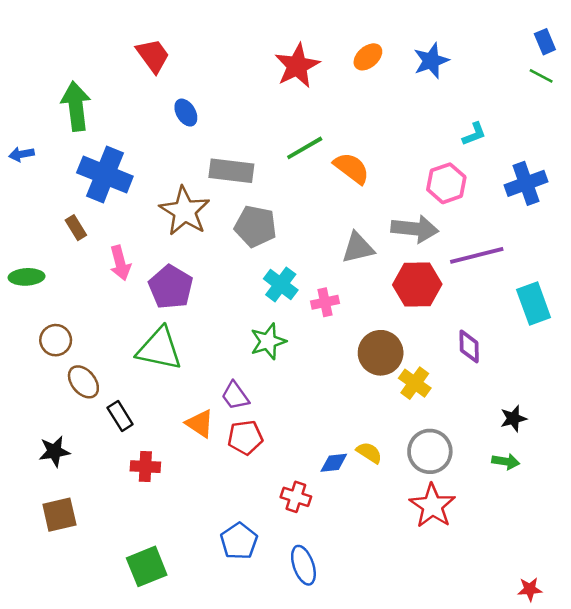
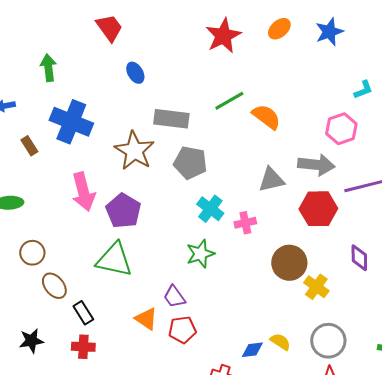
green arrow: (76, 106) -> (48, 68), size x0.7
brown rectangle: (76, 228) -> (29, 146), moved
pink arrow: (120, 263) -> (83, 192), size x1.4
red cross: (145, 467) -> (83, 347), moved

